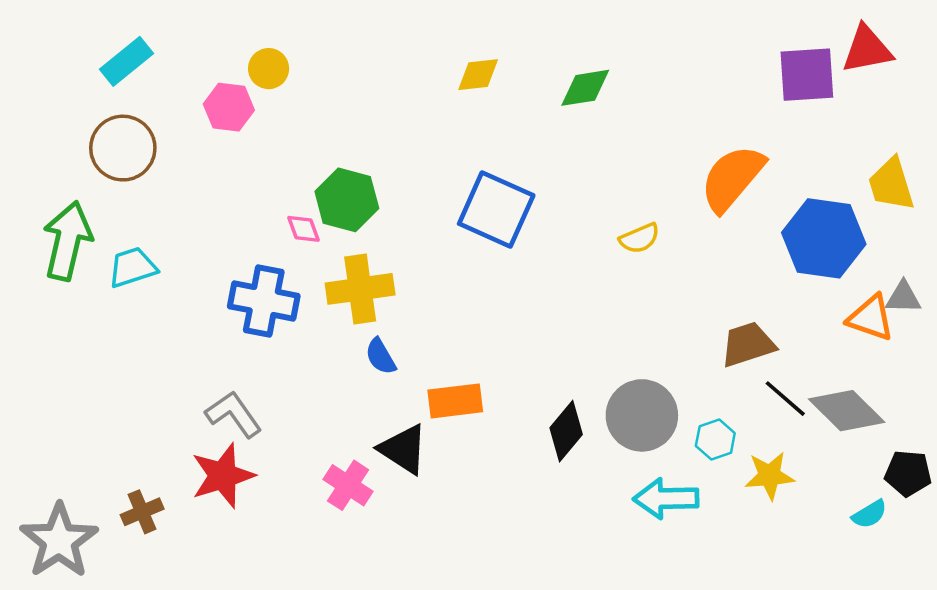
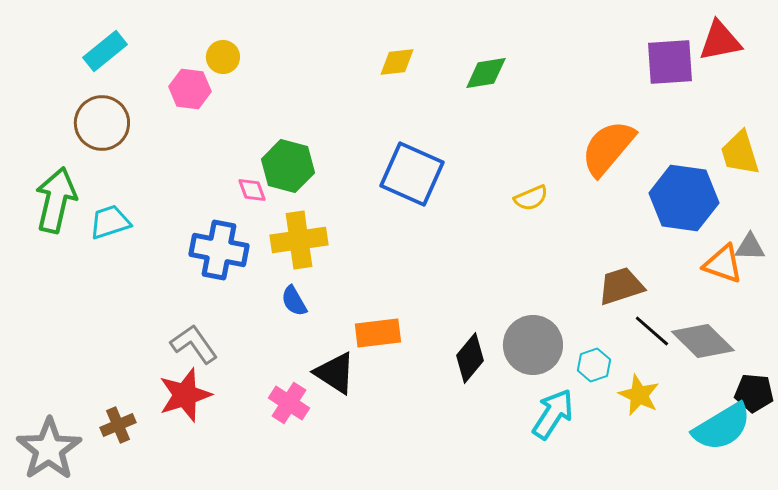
blue semicircle: (381, 356) -> (294, 301), moved
yellow star: (770, 476) -> (639, 395), turned 30
cyan arrow: (666, 499) -> (553, 414), turned 124
cyan semicircle: (870, 514) -> (722, 427), size x2.0

